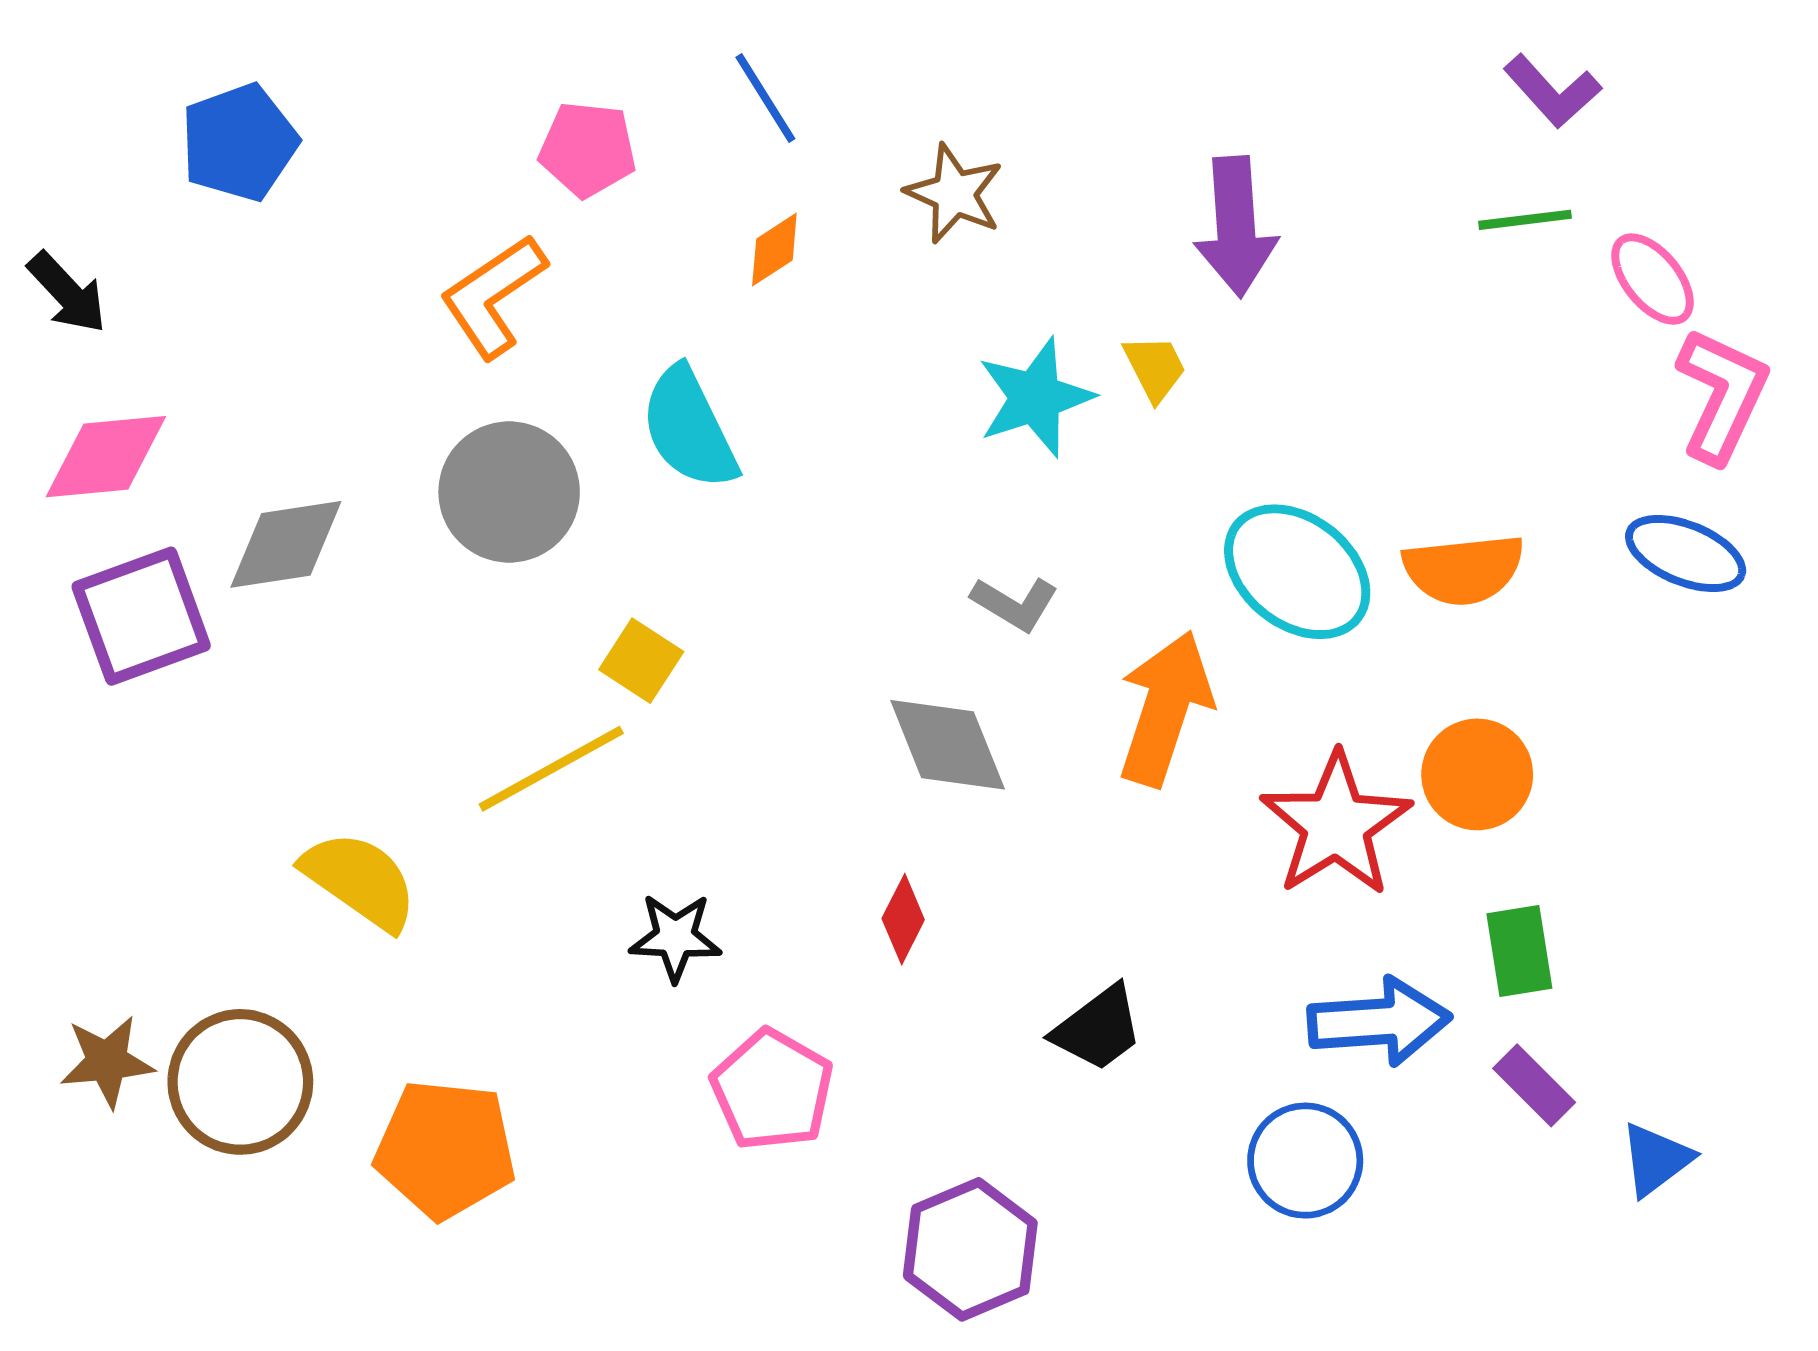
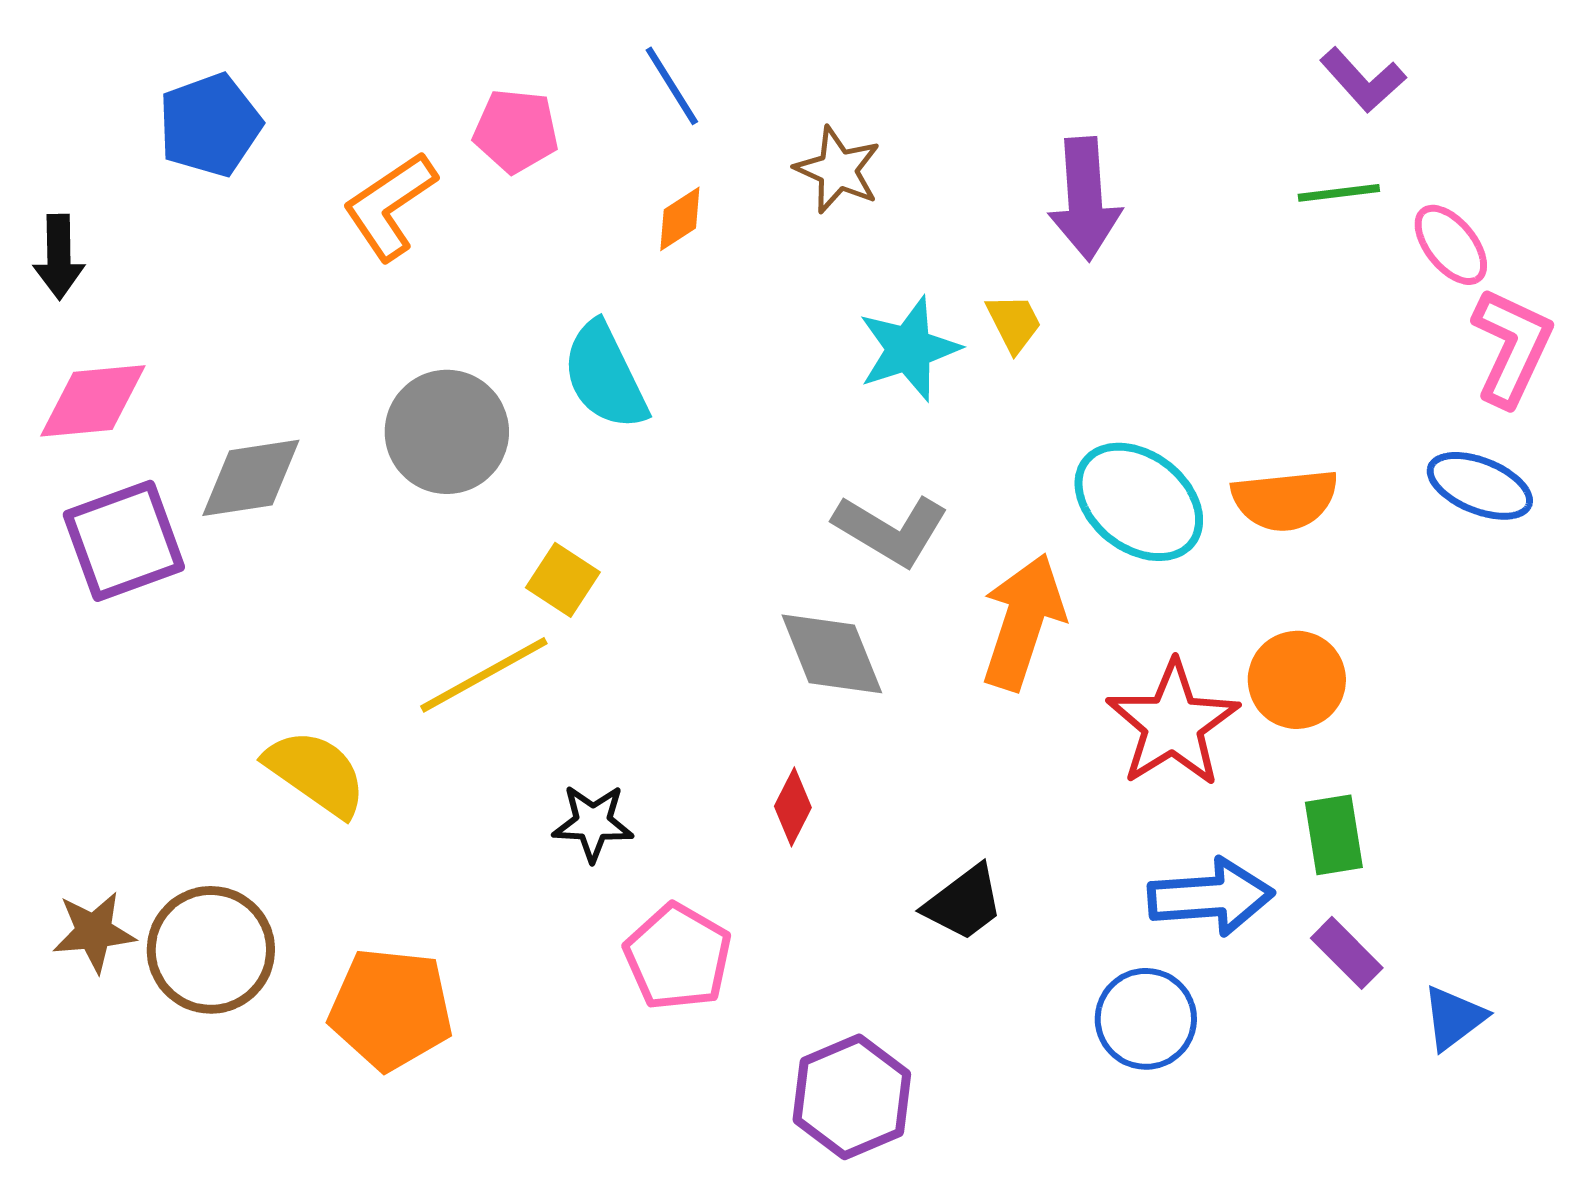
black arrow: (67, 293) -> (59, 257), turned 42
orange L-shape: (493, 296) -> (390, 206), moved
gray L-shape: (1015, 604) -> (891, 530), size x1.5

